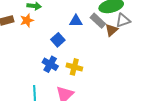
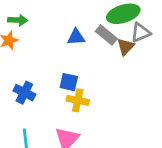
blue square: (58, 40) -> (69, 82), moved, turned -32
blue cross: (50, 64) -> (24, 93), moved

